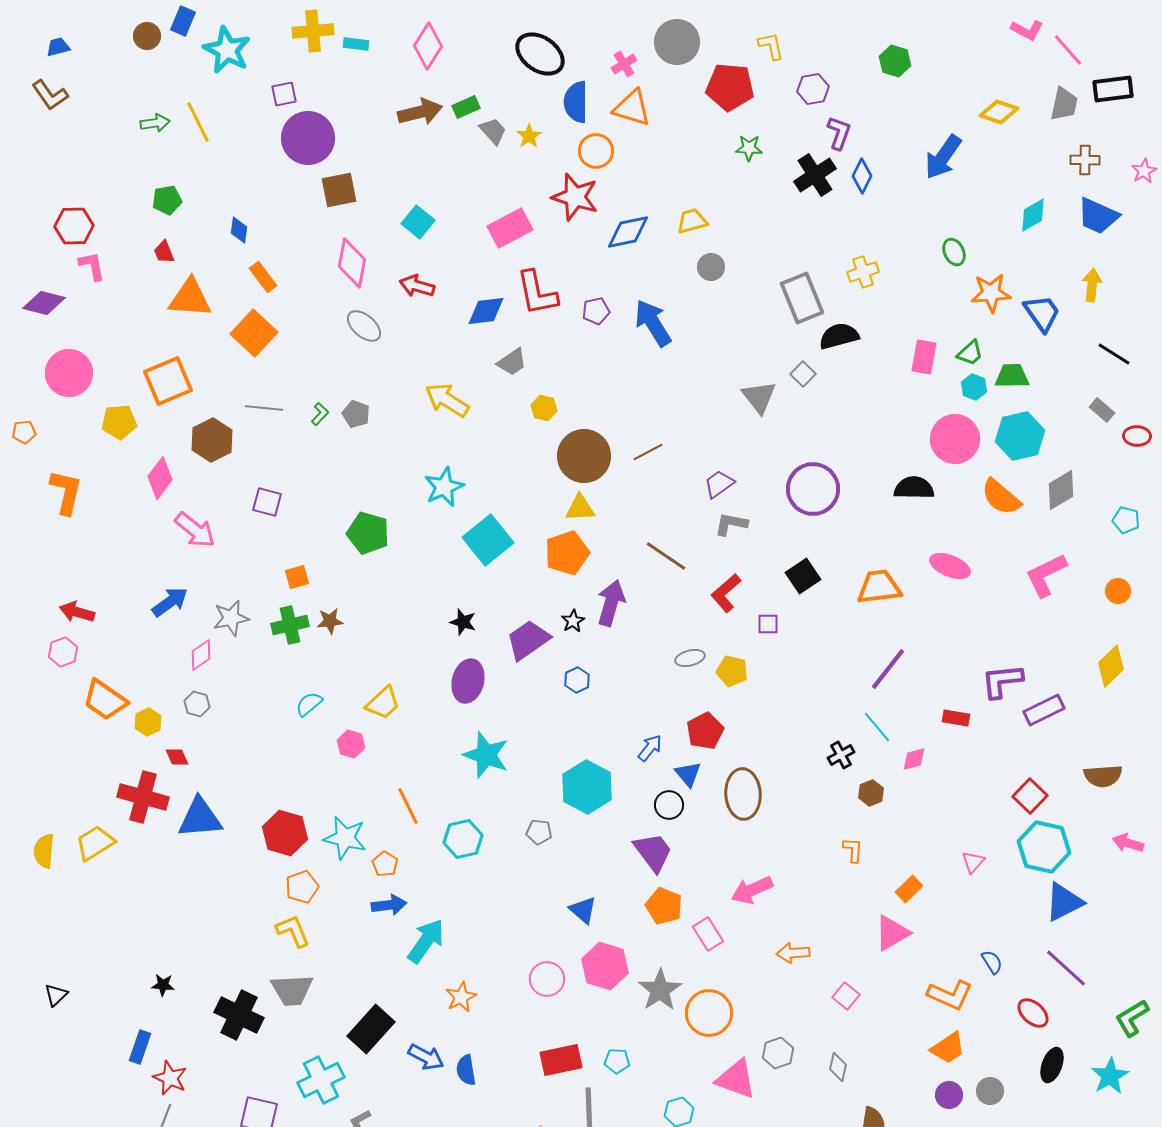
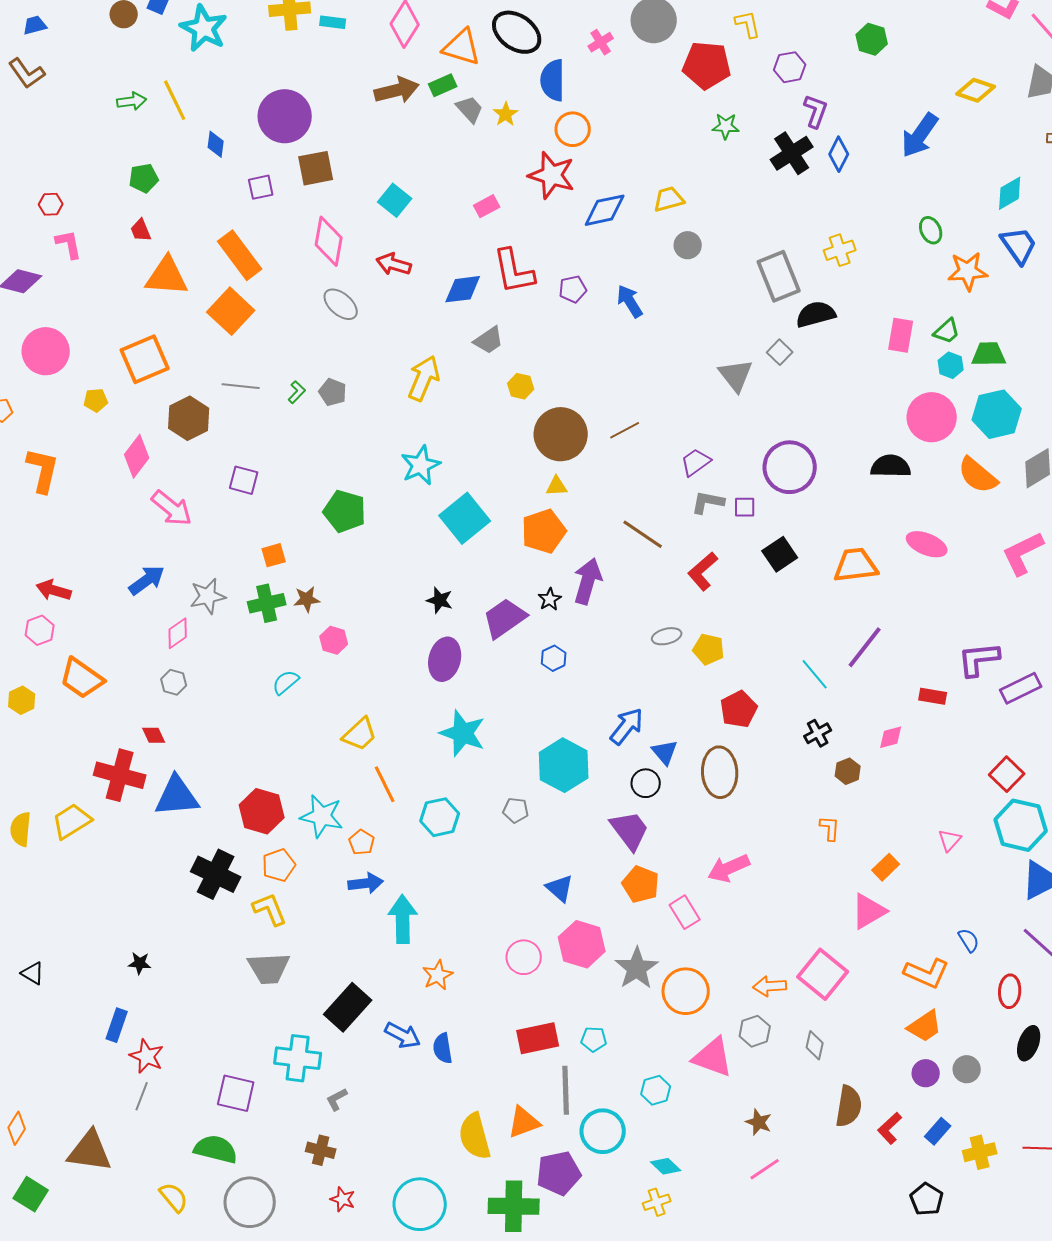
purple square: (284, 94) -> (261, 187), moved
orange triangle: (632, 108) -> (462, 47), moved
red hexagon: (74, 226) -> (51, 204), size x0.6
pink rectangle: (510, 228) -> (487, 206), size x0.6
blue diamond: (239, 230) -> (216, 144), moved
orange rectangle: (263, 277) -> (240, 255), size x1.6
blue trapezoid: (1042, 313) -> (1019, 245), moved
blue arrow: (653, 323) -> (630, 301), size x0.7
yellow arrow: (447, 400) -> (424, 378), turned 81
yellow pentagon: (119, 422) -> (96, 400), size x0.7
yellow triangle: (580, 508) -> (557, 486), size x0.7
purple square: (768, 624) -> (745, 507), moved
yellow trapezoid: (383, 703) -> (360, 734), moved
yellow hexagon: (148, 722) -> (22, 700), moved
cyan line: (877, 727) -> (815, 674), moved
red pentagon: (705, 731) -> (739, 709), moved
pink hexagon: (351, 744) -> (334, 640), moved
blue arrow: (650, 748) -> (627, 726), size x1.4
cyan arrow: (426, 941) -> (403, 919), turned -36
orange arrow: (793, 953) -> (770, 986), moved
black triangle: (56, 995) -> (33, 973), turned -45
pink square: (846, 996) -> (823, 974), size x1.8
red ellipse: (1033, 1013) -> (1010, 991), turned 52
black cross: (239, 1015) -> (216, 874), moved
cyan cross: (321, 1080) -> (298, 1058), turned 33

